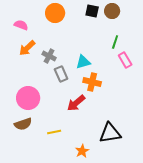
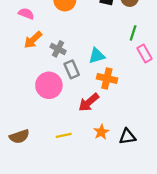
pink circle: (28, 98) -> (49, 85), moved
brown semicircle: (23, 124) -> (19, 137), moved
black triangle: (110, 133) -> (127, 137), size x0.7
orange star: (82, 151) -> (101, 132), moved

